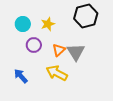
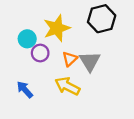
cyan circle: (23, 24) -> (27, 39), moved
yellow star: (48, 24) -> (57, 28), size x1.6

